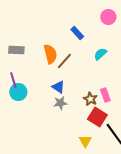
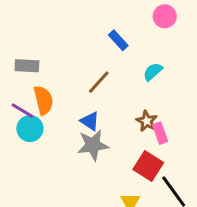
orange semicircle: (50, 54) -> (43, 100), moved
purple line: (13, 80) -> (22, 111), turned -42
brown star: (90, 99) -> (147, 121), moved
gray star: (60, 103) -> (93, 145), size x1.5

